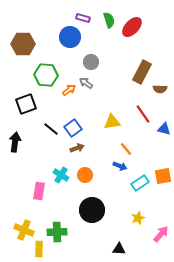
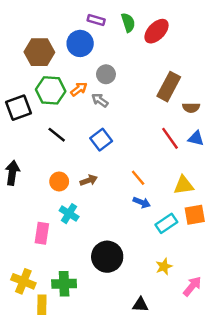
brown hexagon: (23, 44) -> (39, 52), moved
orange arrow: (69, 90) -> (79, 89), moved
black square: (26, 104) -> (18, 108), moved
yellow triangle: (112, 122) -> (184, 185), moved
blue square: (73, 128) -> (101, 140), moved
black line: (51, 129) -> (57, 135), moved
blue triangle: (164, 129) -> (196, 138), moved
orange line: (126, 149) -> (138, 178), moved
orange circle: (85, 175) -> (59, 181), moved

